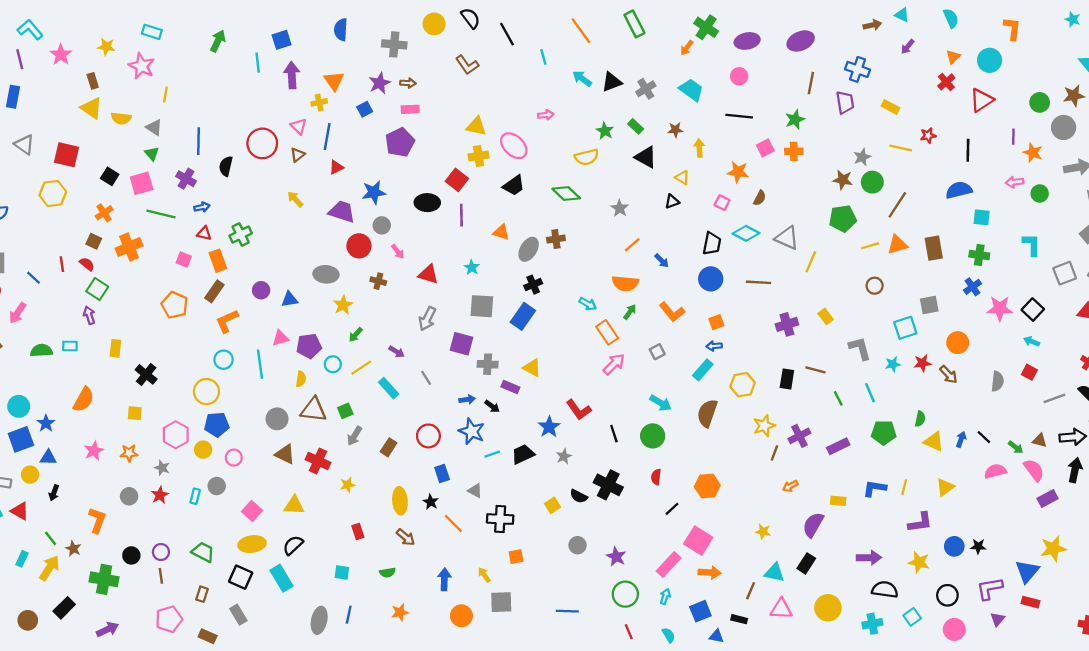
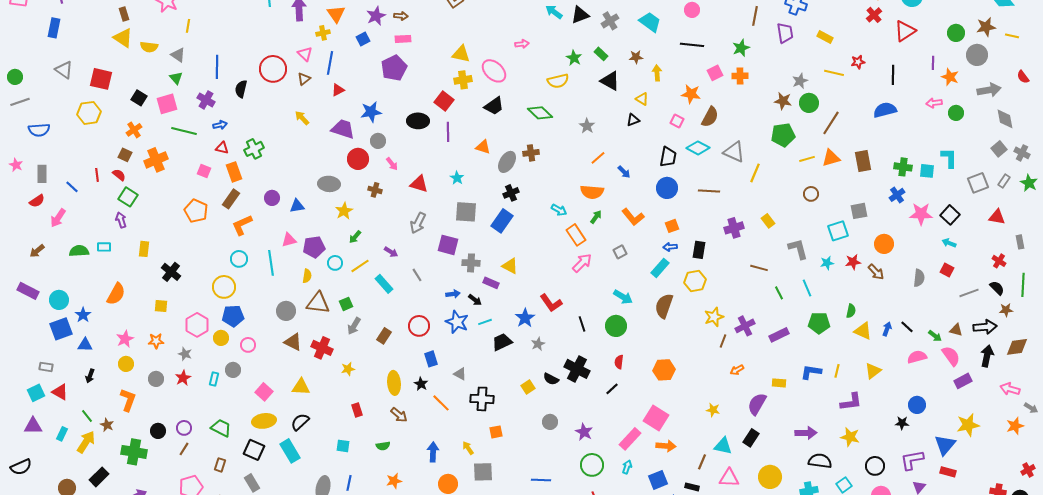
brown semicircle: (760, 198) -> (710, 117), size x1.5
cyan square: (982, 217) -> (927, 171), moved
black rectangle: (787, 379) -> (699, 250), moved
cyan line: (492, 454) -> (485, 322), moved
yellow circle: (30, 475) -> (126, 364), moved
black line: (672, 509) -> (612, 389), moved
blue circle: (954, 546) -> (917, 405), moved
brown line: (161, 576) -> (184, 449), turned 40

